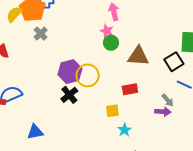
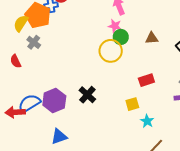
gray cross: (41, 34) -> (34, 42), moved
brown triangle: (138, 56) -> (152, 38), moved, size x0.6
purple hexagon: (70, 72) -> (54, 101), moved
yellow circle: (88, 75) -> (111, 51), moved

